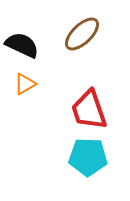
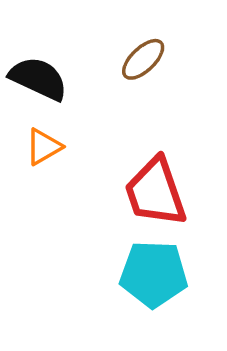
brown ellipse: (82, 34) -> (143, 59), size x0.7

